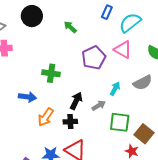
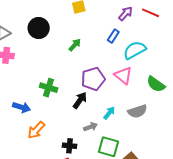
green arrow: (70, 27) -> (75, 45), turned 80
black arrow: (76, 101) -> (80, 100), moved
black cross: (70, 122) -> (69, 146), moved

